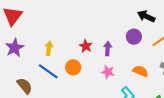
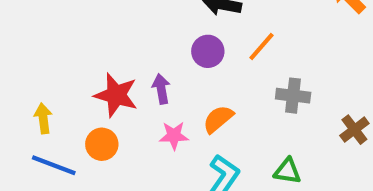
red star: (86, 46) -> (116, 95), size x1.5
orange semicircle: (140, 71) -> (218, 119), moved, turned -49

